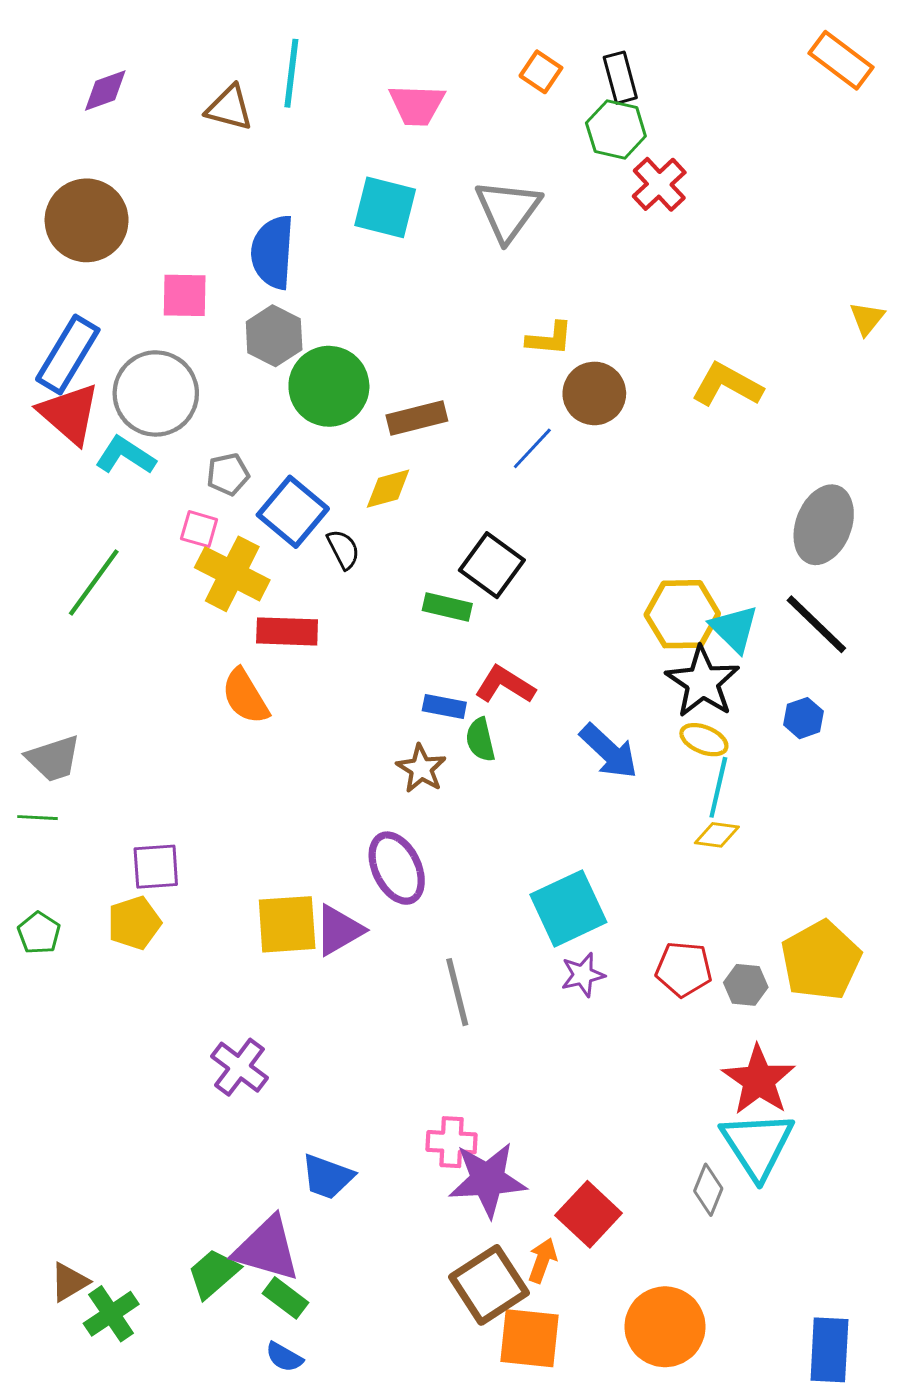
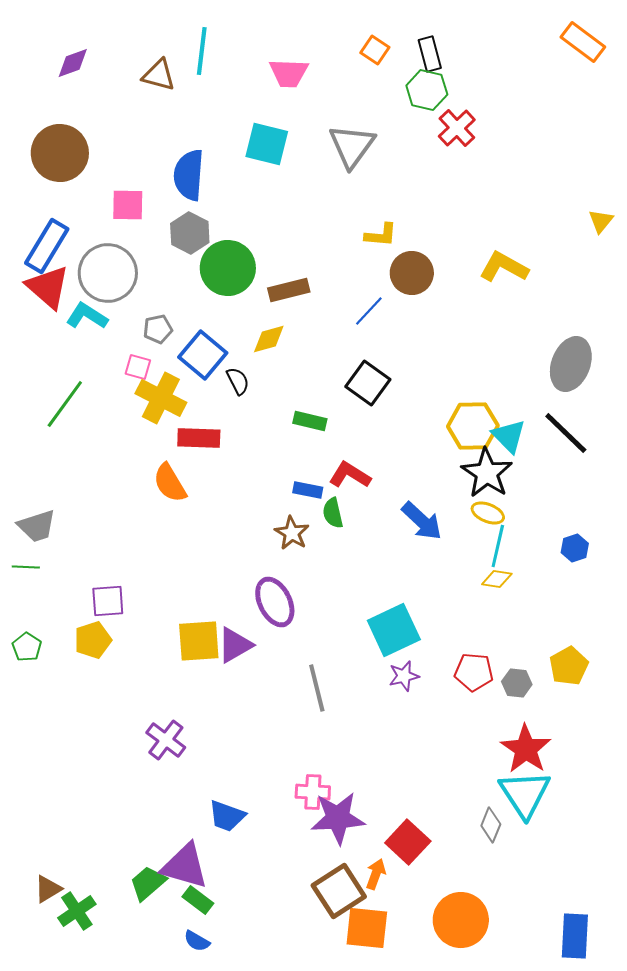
black square: (492, 565) -> (368, 383), moved
blue hexagon: (803, 718) -> (575, 548), moved
yellow pentagon: (821, 960) -> (569, 666), size x0.7

